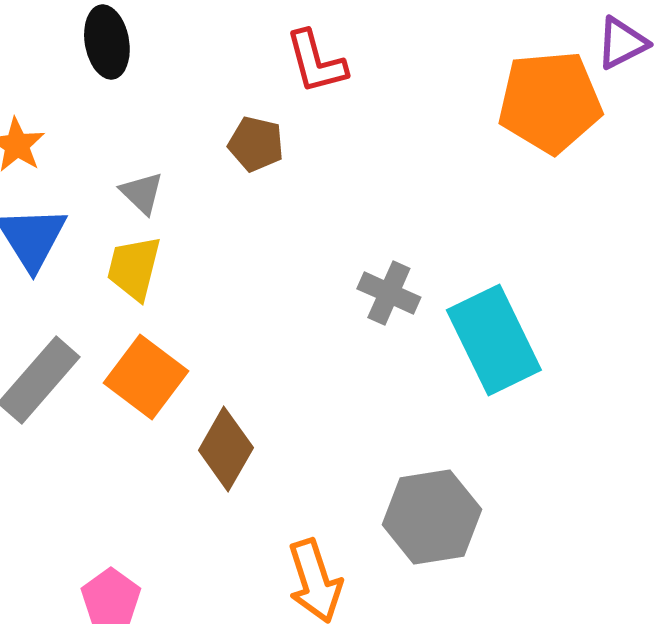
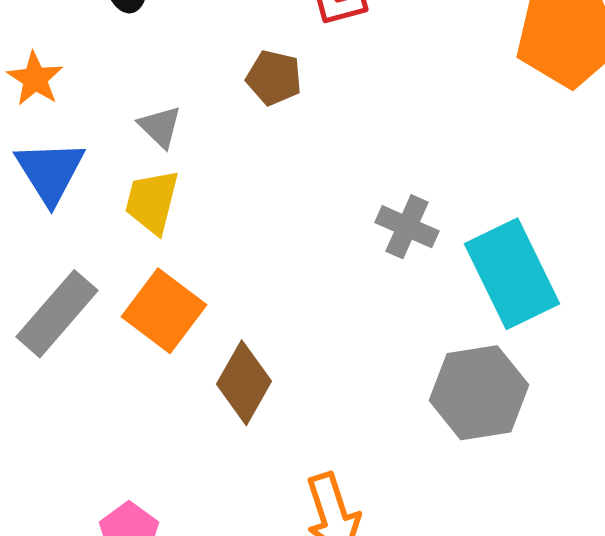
gray hexagon: (432, 517) -> (479, 393), moved

